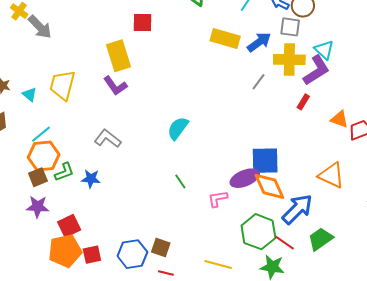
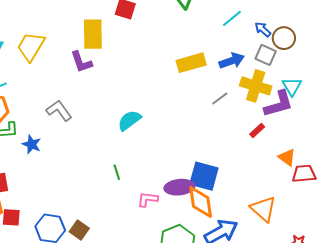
yellow rectangle: (225, 39) -> (191, 63), moved, turned -48

